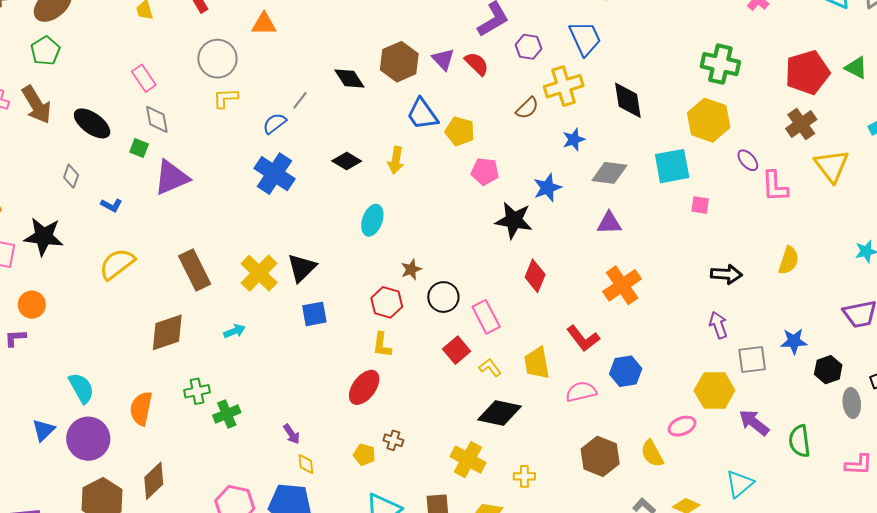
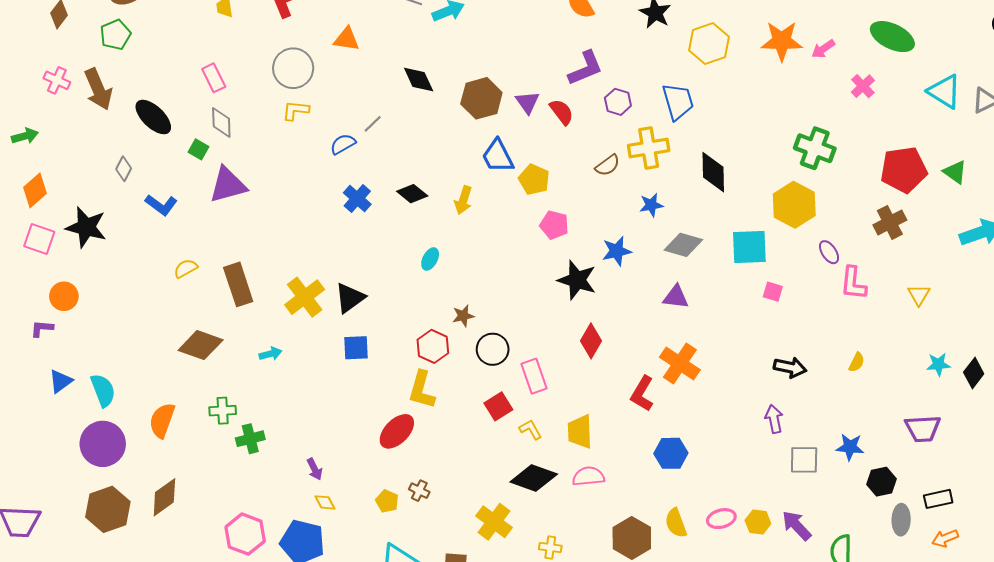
black diamond: (349, 79) -> (419, 79), moved
yellow triangle: (832, 166) -> (919, 295), moved, size x0.6
blue cross: (274, 174) -> (357, 199), moved, size x0.7
blue L-shape: (111, 205) -> (161, 205), size x1.4
cyan ellipse: (372, 220) -> (430, 259), size x0.7
yellow semicircle: (789, 260) -> (857, 362), size x0.7
yellow semicircle: (117, 264) -> (186, 268), moved, size x0.6
orange cross: (622, 285) -> (680, 363), turned -30
brown diamond: (167, 332) -> (201, 345), turned 30
red L-shape: (583, 338) -> (642, 394), moved, turned 60
yellow L-shape: (382, 345) -> (422, 390), size x1.4
yellow hexagon: (714, 390) -> (758, 522), moved, size x0.6
pink semicircle: (581, 392) -> (588, 476), moved
blue triangle: (43, 430) -> (61, 381), moved
yellow semicircle: (652, 453) -> (676, 523), moved
yellow diamond: (306, 464) -> (325, 502), turned -30

